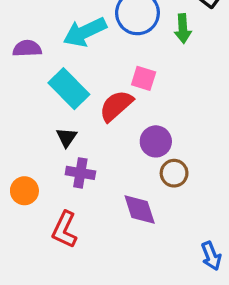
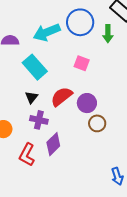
red semicircle: (116, 106) -> (62, 97), moved
purple diamond: (140, 210) -> (53, 144), moved, turned 60

